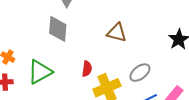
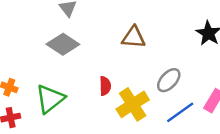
gray diamond: (58, 29) -> (63, 44), turned -52

